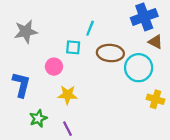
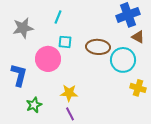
cyan line: (90, 28) -> (58, 17), moved
pink circle: (54, 67) -> (48, 59), size x1.6
yellow star: (68, 95) -> (69, 93), moved
purple line: (68, 129) -> (70, 114), moved

